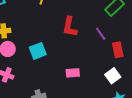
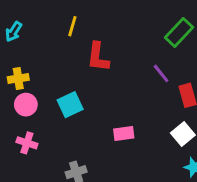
red L-shape: (70, 27) -> (98, 57), moved

